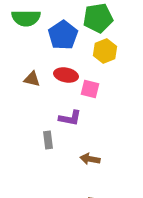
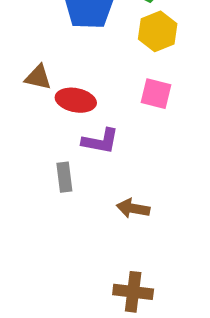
red ellipse: (66, 75) -> (76, 100), moved
pink square: (90, 89) -> (156, 94), moved

